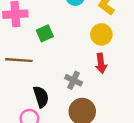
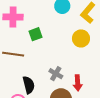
red arrow: (101, 63) -> (78, 83), moved

